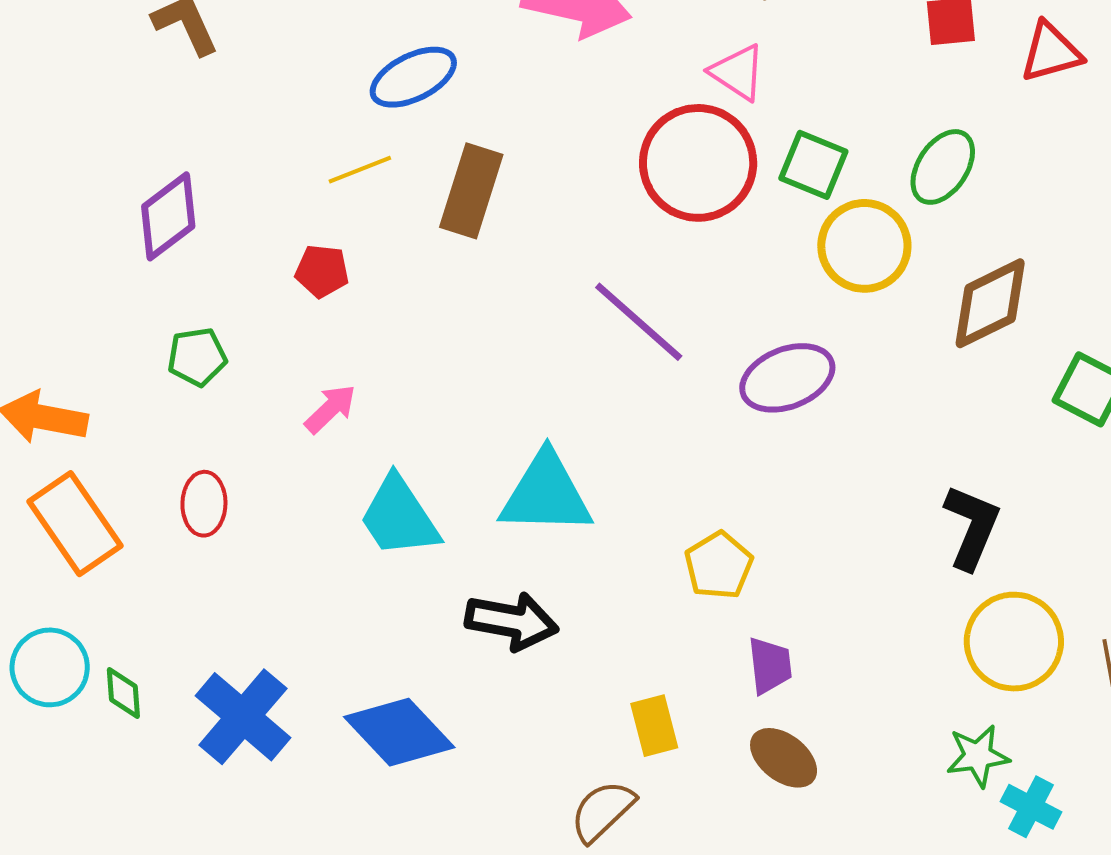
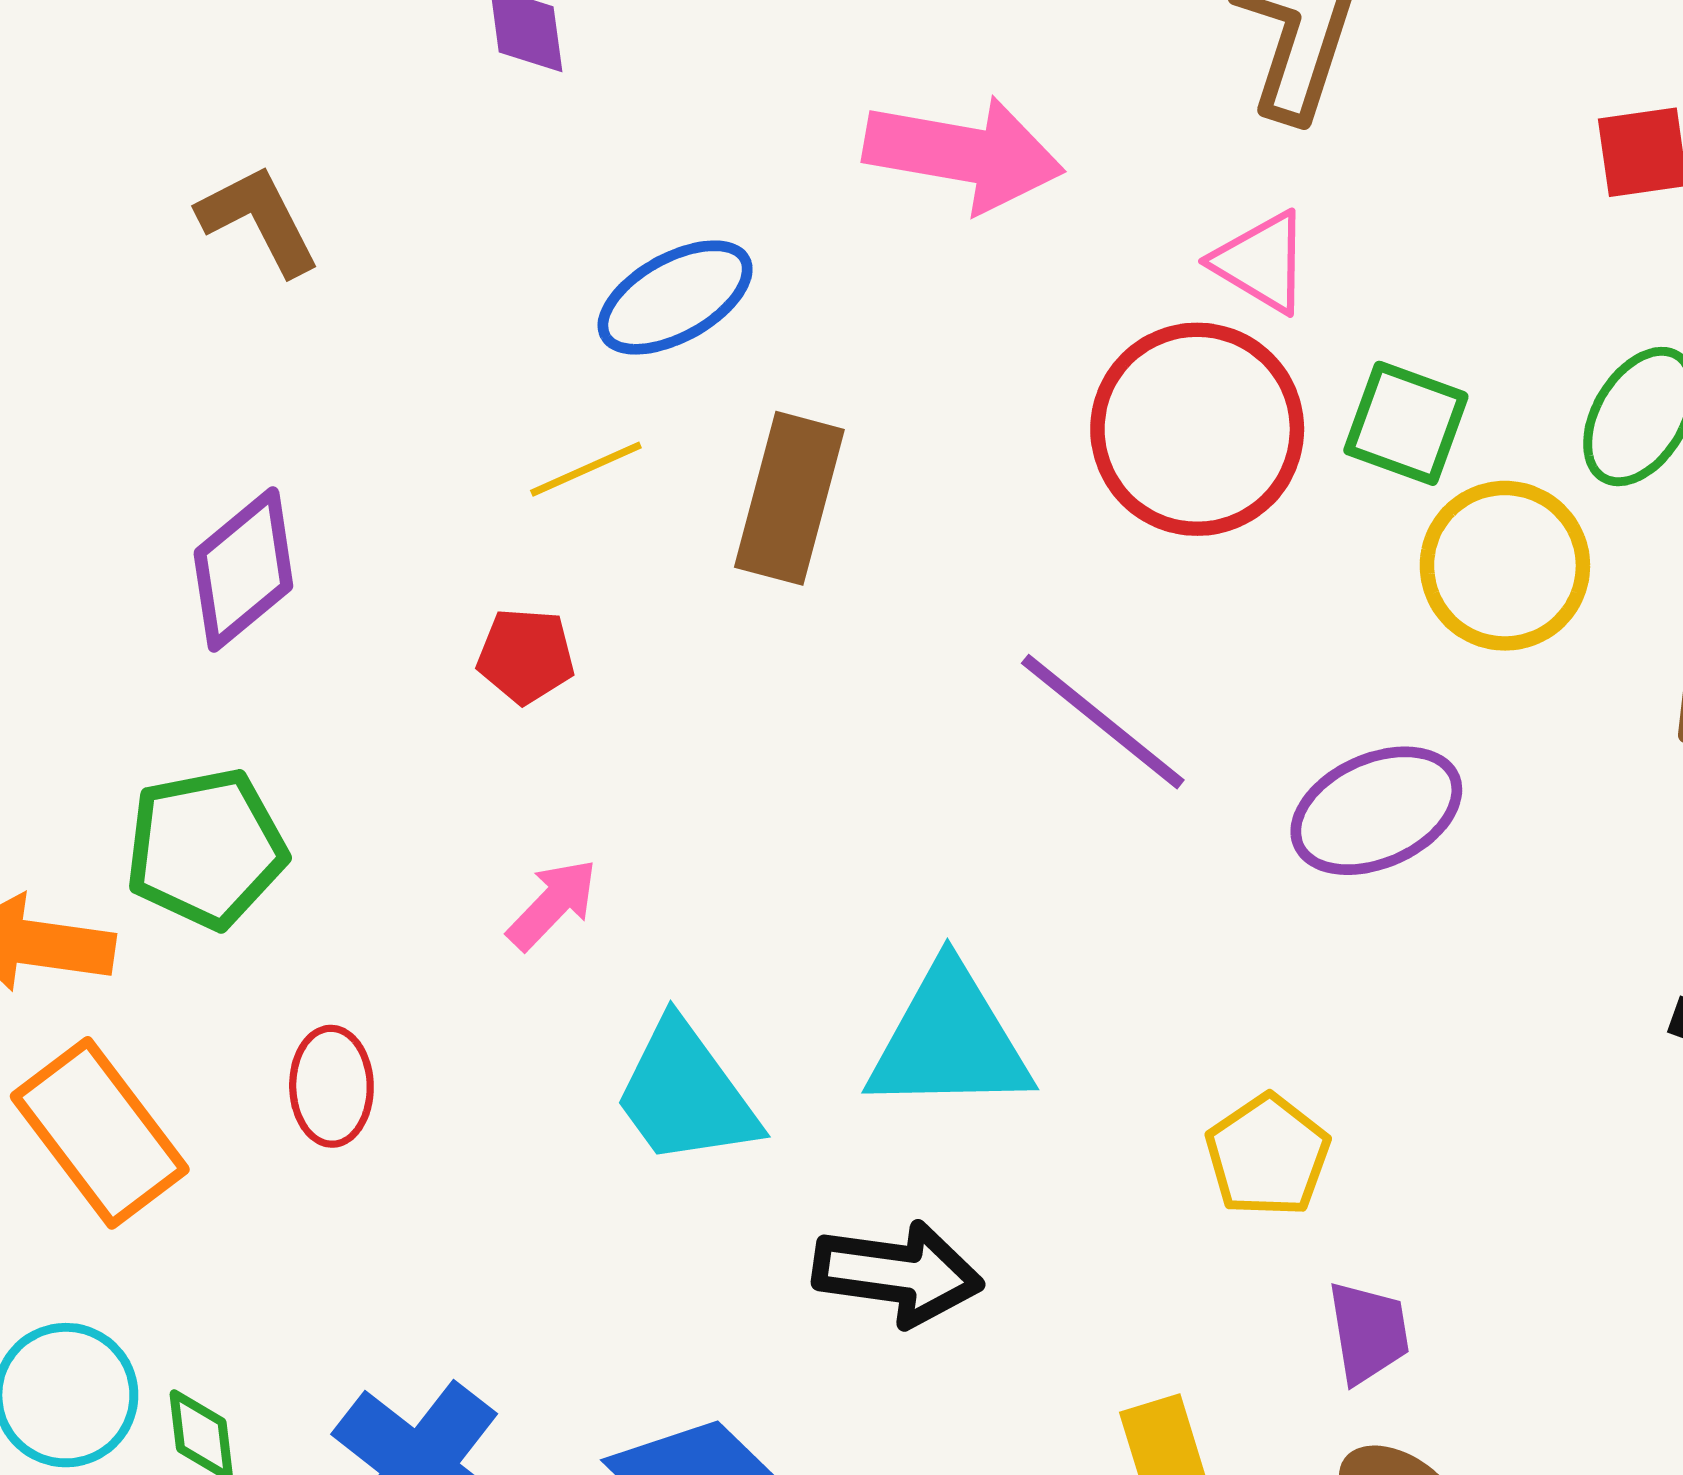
green pentagon: (197, 357) -> (206, 848), moved, size x1.5

